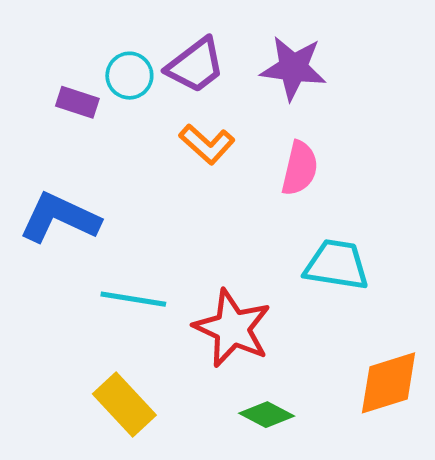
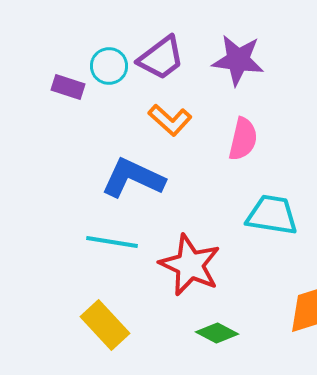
blue L-shape: (60, 218) -> (133, 178), moved

